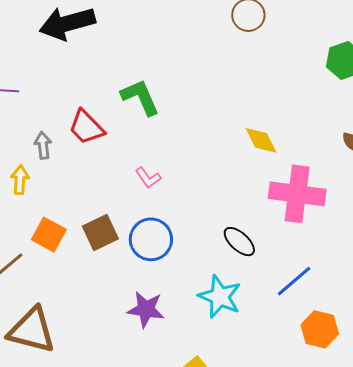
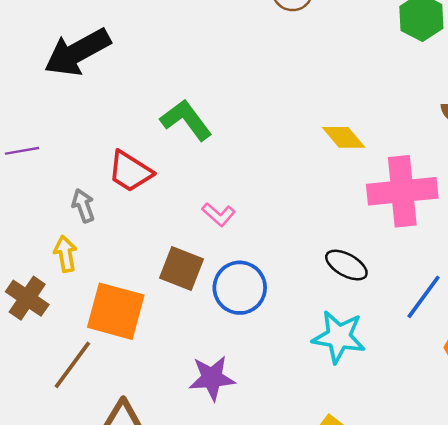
brown square: (100, 233) -> (181, 269), moved, turned -30
orange square: (49, 235) -> (116, 311), size x1.4
purple star: (146, 309) -> (212, 378), moved

